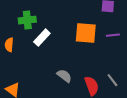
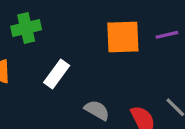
white rectangle: (42, 38) -> (57, 74), moved

